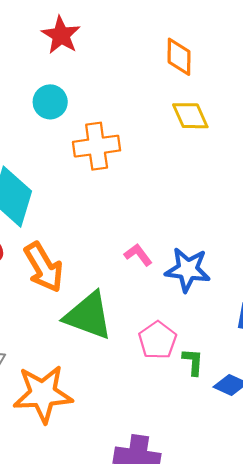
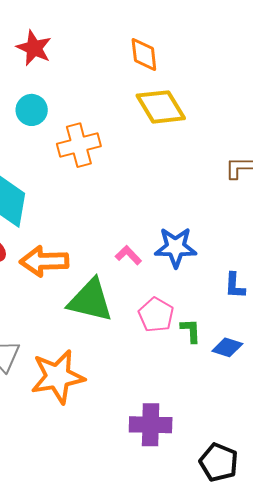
yellow diamond: (190, 116) -> (161, 107), size x1.4
pink L-shape: (138, 255) -> (128, 255), moved
orange arrow: (44, 267) -> (44, 261), turned 126

